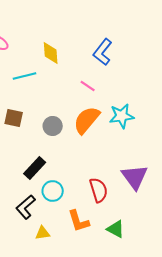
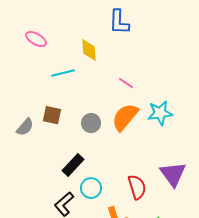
blue L-shape: (103, 52) -> (119, 22), moved, turned -36

